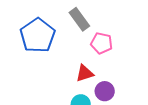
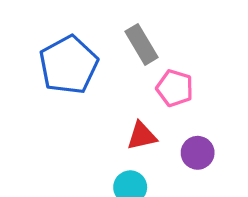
purple circle: (105, 91) -> (198, 153), moved

